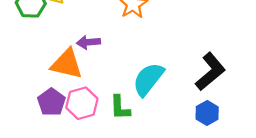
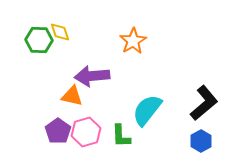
purple arrow: (88, 42) -> (92, 76), size x1.6
orange triangle: (67, 64) -> (72, 96), size x0.7

